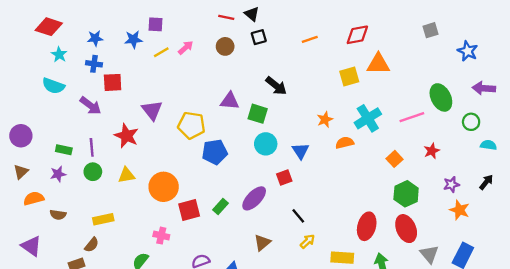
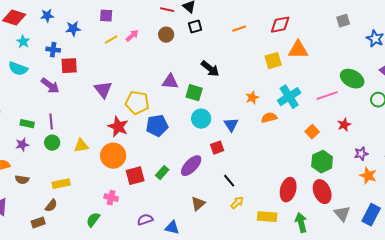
blue star: (95, 38) -> (47, 16), moved
blue star: (133, 39) -> (73, 29), moved
green ellipse: (441, 97) -> (352, 79), turned -35
red star: (126, 136) -> (118, 127), moved

